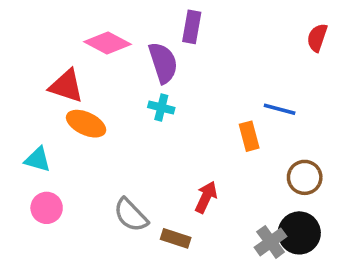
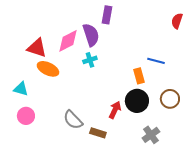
pink diamond: (108, 43) -> (68, 41), moved, turned -55
cyan cross: (161, 108) -> (90, 60), turned -32
black circle: (299, 233) -> (137, 101), moved

